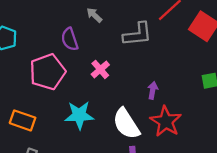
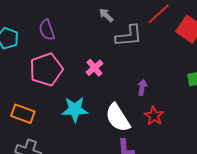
gray arrow: (94, 15) -> (106, 15), moved
purple semicircle: (70, 39) -> (47, 30), moved
red star: (166, 121) -> (154, 116), size x0.7

